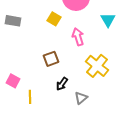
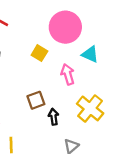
cyan triangle: (108, 20) -> (90, 54), moved, turned -35
black arrow: (62, 84) -> (54, 117), moved, turned 136

